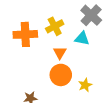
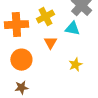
orange circle: (61, 75) -> (21, 60), moved
yellow star: (85, 85) -> (75, 65), moved

